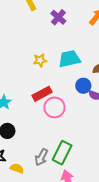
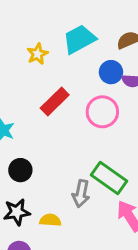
pink circle: (54, 107) -> (102, 112), moved
green rectangle: (62, 153) -> (109, 178), turned -65

